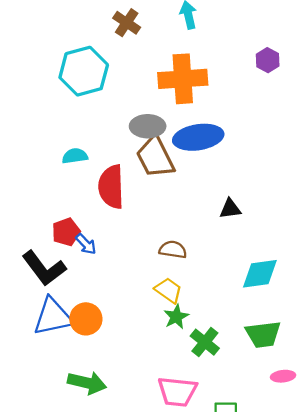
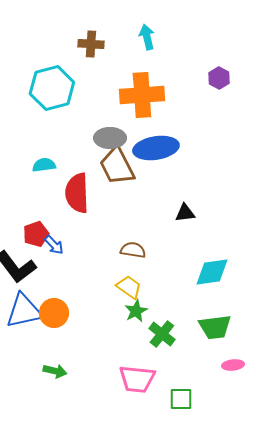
brown cross: (127, 23) -> (91, 44), turned -30
green arrow: (87, 383) -> (55, 371), size x0.7

